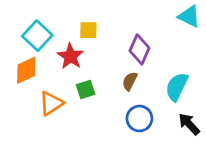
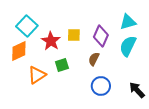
cyan triangle: (189, 16) -> (128, 22), moved, turned -42
yellow square: (88, 30) -> (74, 35), moved
cyan semicircle: (177, 87) -> (128, 46), moved

